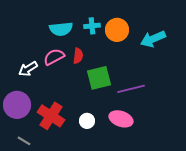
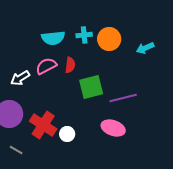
cyan arrow: (153, 39) -> (145, 48), size x0.7
white circle: (87, 121) -> (67, 134), moved

